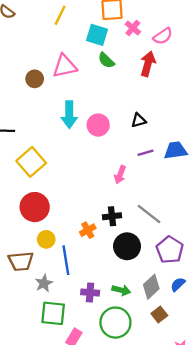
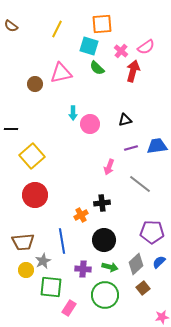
pink cross: (133, 28) -> (121, 51), moved
cyan arrow: (69, 115) -> (73, 113), moved, size x0.6
gray line: (149, 214) -> (140, 184), moved
yellow circle: (46, 239) -> (26, 270), moved
black circle: (127, 246) -> (104, 240), moved
purple pentagon: (170, 250) -> (152, 232), turned -30

